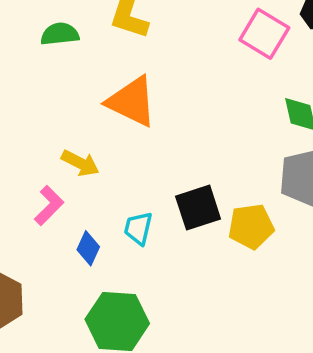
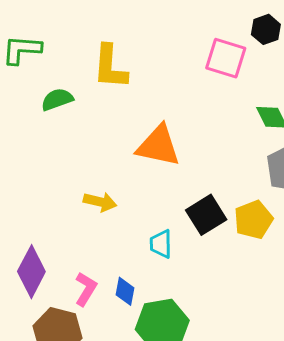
orange triangle: (132, 102) -> (158, 146), moved
pink L-shape: (49, 206) -> (86, 289), moved
blue diamond: (88, 248) -> (125, 291), moved

